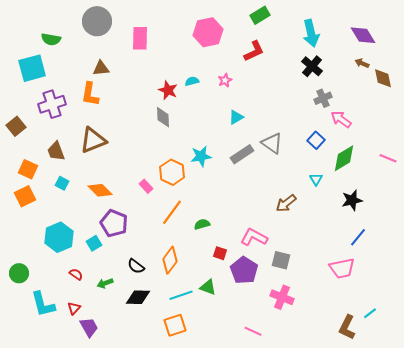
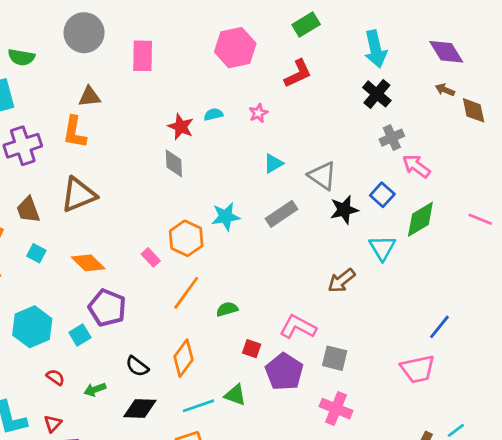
gray triangle: (272, 143) -> (322, 176), moved
cyan triangle: (316, 179) -> (382, 248), size x1.5
black star: (352, 200) -> (344, 210), moved

